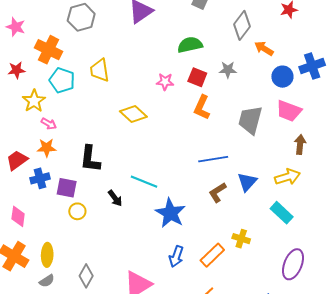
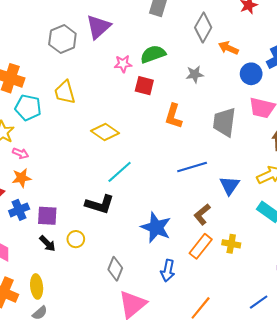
gray hexagon: (81, 17) -> (62, 39), moved
red square: (197, 77) -> (144, 86), moved
pink star: (165, 82) -> (123, 64), moved
black L-shape: (90, 159) -> (100, 204), moved, turned -72
cyan line: (144, 182) -> (120, 172), moved, turned -56
brown L-shape: (218, 192) -> (202, 214), moved
black arrow: (115, 198) -> (47, 244), moved
yellow circle: (77, 211) -> (76, 239), moved
orange rectangle: (212, 255) -> (201, 246), moved
gray diamond: (86, 276) -> (115, 269), moved

